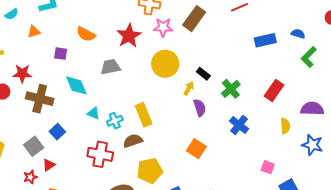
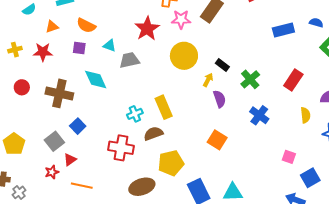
orange semicircle: (86, 34) -> (86, 25), moved
red star: (22, 74) -> (43, 52), moved
cyan triangle: (93, 113) -> (110, 46), moved

